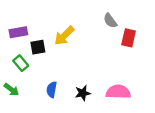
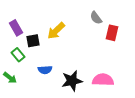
purple rectangle: (18, 32) -> (16, 28), turned 70
blue semicircle: (52, 90) -> (45, 70), moved, turned -104
black star: (83, 93) -> (72, 81), size x1.5

